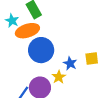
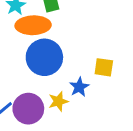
yellow square: (92, 59) -> (104, 67), moved

